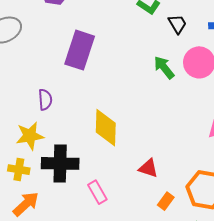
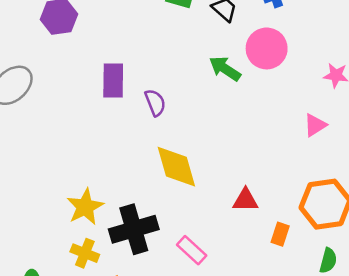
purple rectangle: (80, 50) -> (113, 80), size x0.7
purple semicircle: (45, 100) -> (155, 103), moved
yellow cross: (19, 170) -> (85, 253), turned 30

